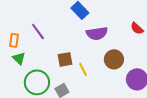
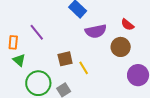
red semicircle: (137, 28) -> (127, 25), moved
brown circle: (114, 59) -> (121, 47), moved

